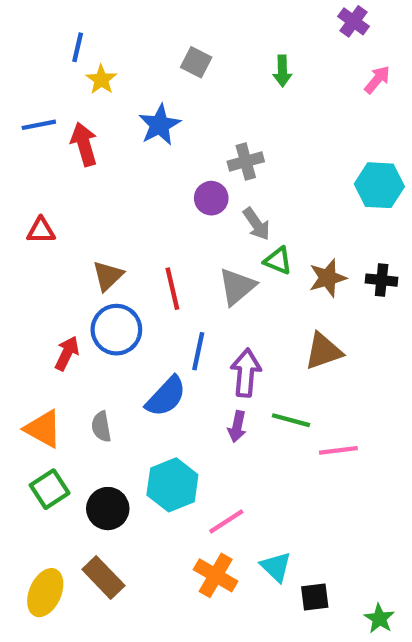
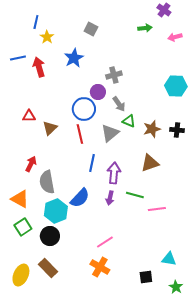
green arrow: (282, 71) -> (145, 28), moved, turned -96
pink arrow: (377, 80) -> (175, 37), turned -144
red triangle: (41, 230) -> (29, 116), moved
blue circle: (116, 330) -> (84, 109), moved
blue semicircle: (166, 396) -> (80, 198), moved
gray semicircle: (101, 427) -> (47, 182), moved, size x1.6
cyan hexagon: (172, 485) -> (56, 211), moved
cyan triangle: (276, 567) -> (169, 259), moved, turned -35

